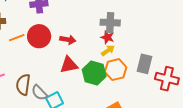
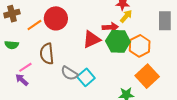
red arrow: (68, 40) -> (110, 27), moved
orange hexagon: (116, 70) -> (140, 46), moved
brown semicircle: (23, 85) -> (47, 54), moved

